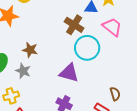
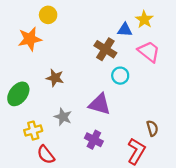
cyan circle: (87, 48) -> (120, 76), size x0.6
gray star: (23, 71) -> (63, 117), moved

